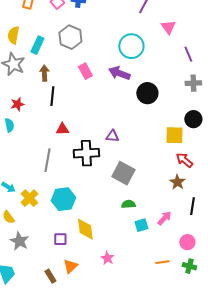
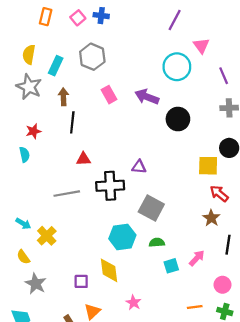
cyan circle: (131, 46) -> (177, 67), moved
gray line: (47, 160) -> (67, 194), turned 70
cyan hexagon: (63, 199) -> (122, 237), moved

